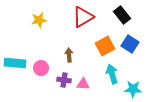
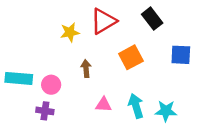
yellow star: (39, 20) -> (70, 32), moved
blue square: (130, 44) -> (181, 55), moved, turned -30
cyan arrow: (112, 74) -> (136, 106), moved
purple cross: (64, 80) -> (45, 111), moved

